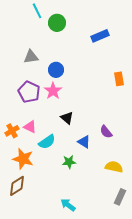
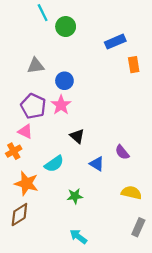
orange rectangle: (119, 79) -> (134, 65), moved
pink triangle: (30, 127) -> (25, 132), moved
green star: (69, 162) -> (75, 196), moved

